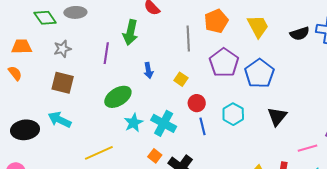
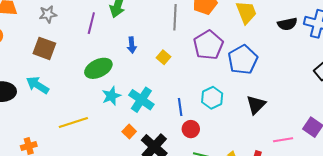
red circle: (197, 103) -> (191, 129), moved

